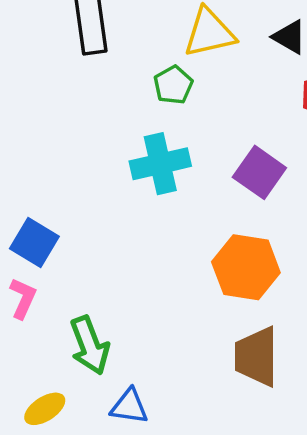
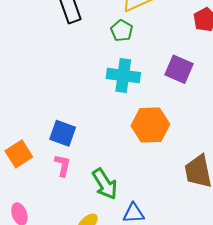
cyan cross: (160, 164) -> (123, 76), turned 32
orange hexagon: (246, 267) -> (150, 125), moved

